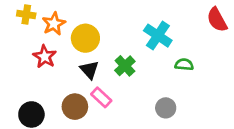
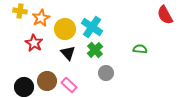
cyan cross: (158, 36) -> (92, 27), moved
pink rectangle: (101, 97) -> (69, 85), moved
brown circle: (75, 107) -> (47, 81), moved
gray circle: (166, 108) -> (106, 73), moved

